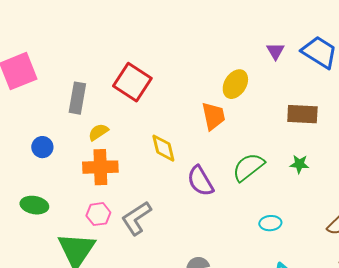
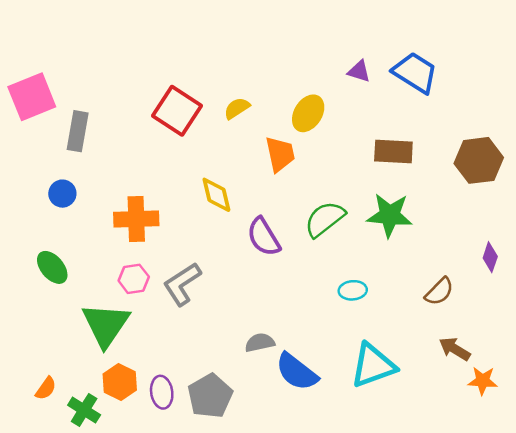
purple triangle: (275, 51) -> (359, 71), turned -42
gray rectangle: (77, 98) -> (78, 131), moved
yellow semicircle: (98, 132) -> (237, 108), moved
green star: (299, 164) -> (390, 215), size x1.8
green ellipse: (34, 205) -> (52, 267), turned 40

